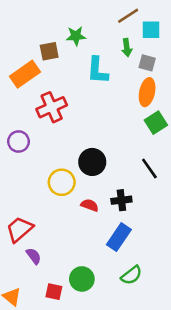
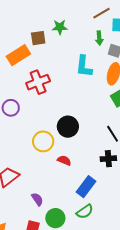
cyan L-shape: (97, 70) -> (84, 66), moved
black cross: (121, 200) -> (108, 159), moved
purple semicircle: (34, 256) -> (37, 199), moved
green semicircle: (131, 275) -> (85, 212), moved

